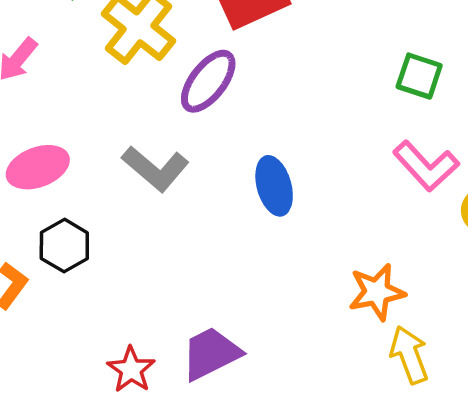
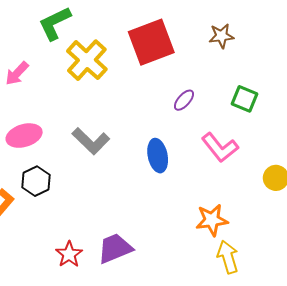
purple ellipse: (208, 81) -> (184, 100), moved, size x0.6
pink L-shape: (426, 166) -> (220, 147), moved

